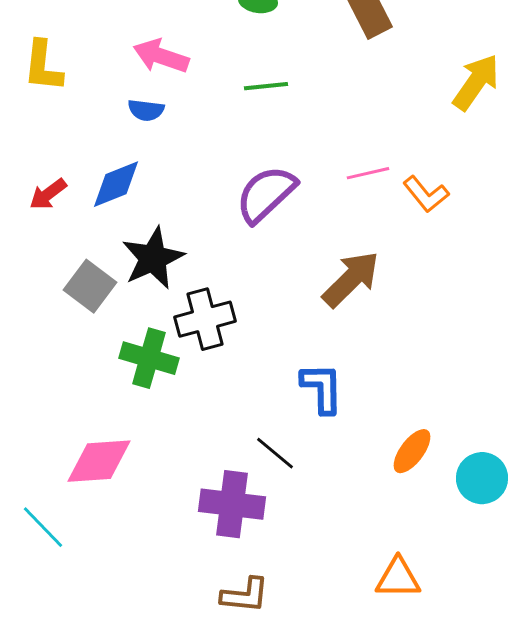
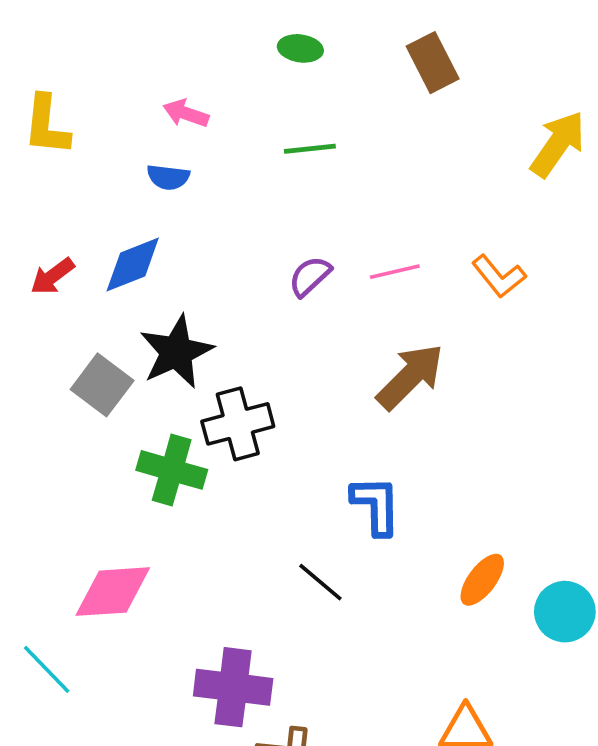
pink arrow: (161, 56) -> (186, 113), size x0.7
pink line: (368, 173) -> (395, 272), moved
purple semicircle: (266, 194) -> (310, 276), size x0.6
purple cross: (232, 504) -> (233, 687), moved

